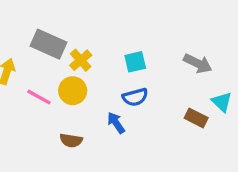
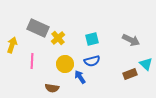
yellow circle: (73, 91) -> (65, 64), moved
pink line: (39, 97) -> (32, 61), turned 63
brown rectangle: (196, 118) -> (130, 74), turned -48

